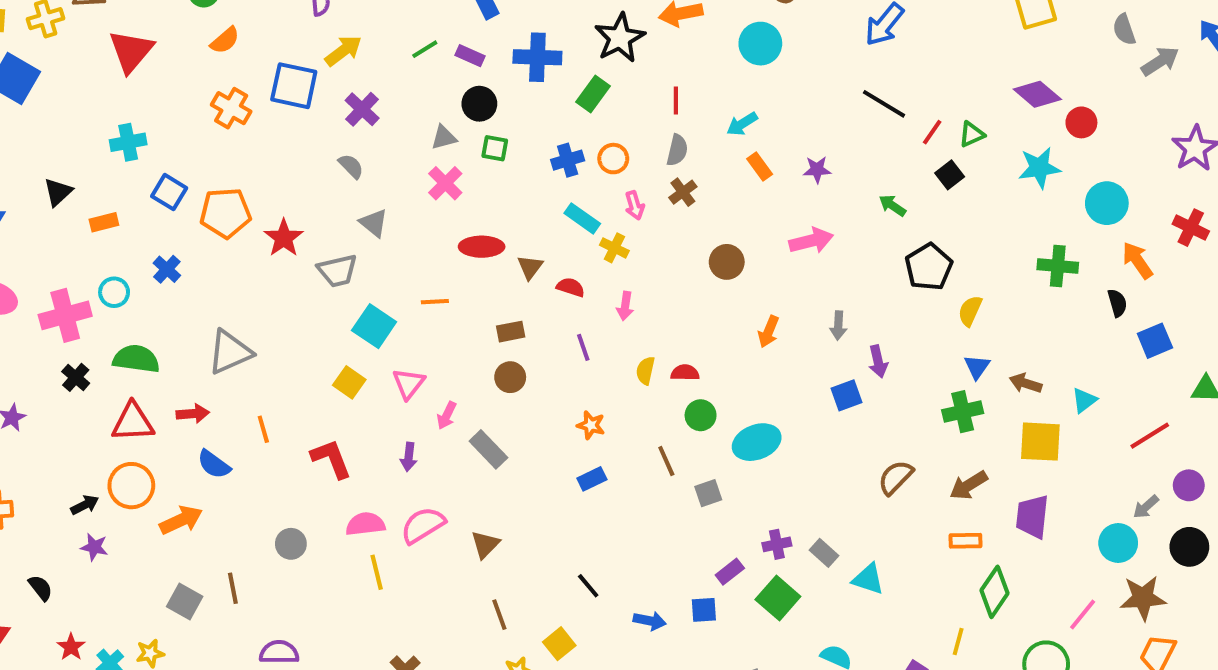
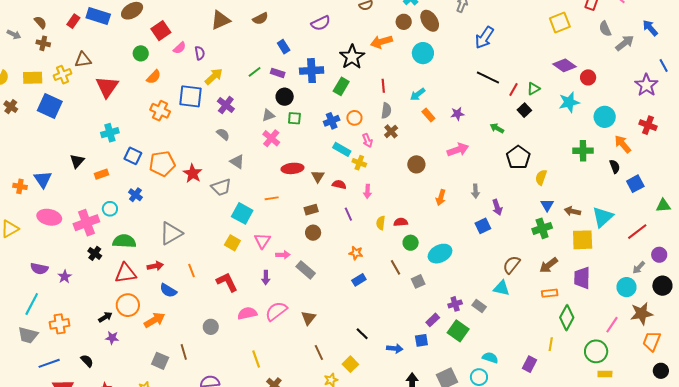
cyan triangle: (1084, 400) -> (603, 217), size x1.6
pink arrow: (447, 415) -> (283, 255), turned -112
yellow line: (377, 572) -> (256, 359), moved
cyan triangle: (868, 579) -> (501, 288), moved

